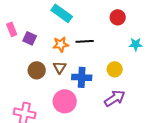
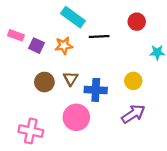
pink rectangle: (12, 29) -> (16, 35), turned -48
black line: (85, 41) -> (99, 36), moved
orange star: (61, 44) -> (64, 46), moved

